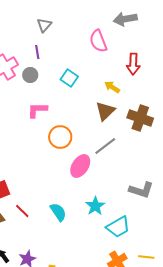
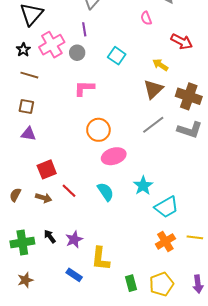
pink semicircle: (98, 41) -> (146, 18), size x0.6
red arrow: (133, 64) -> (182, 42), turned -65
orange circle: (60, 137) -> (98, 130), moved
pink ellipse: (80, 166) -> (114, 156), moved, turned 40
gray L-shape: (141, 190) -> (190, 130), moved

